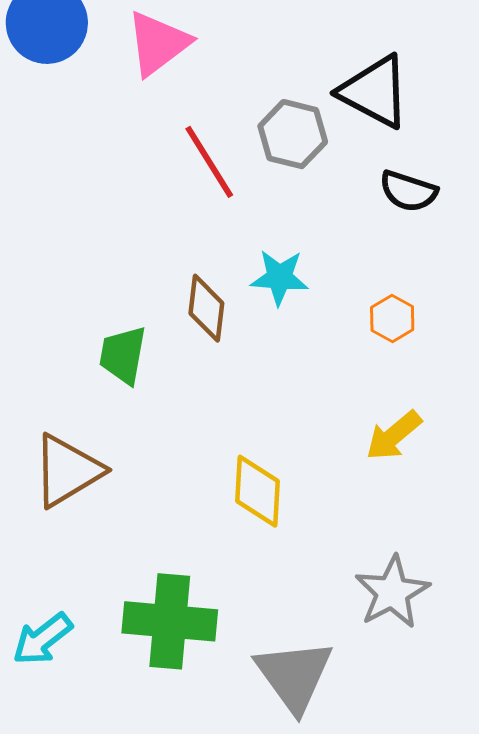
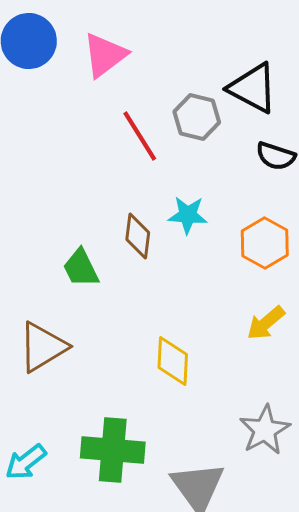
orange hexagon: (392, 318) -> (265, 243), size x1.6
green trapezoid: (123, 355) -> (81, 268), turned -36

